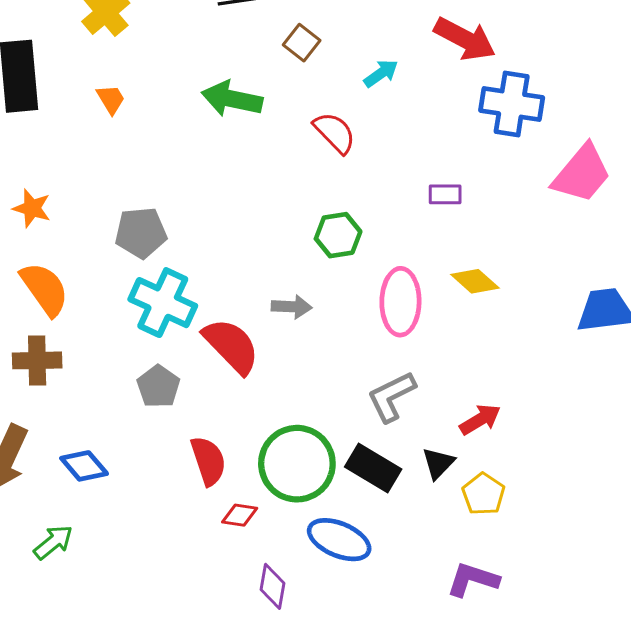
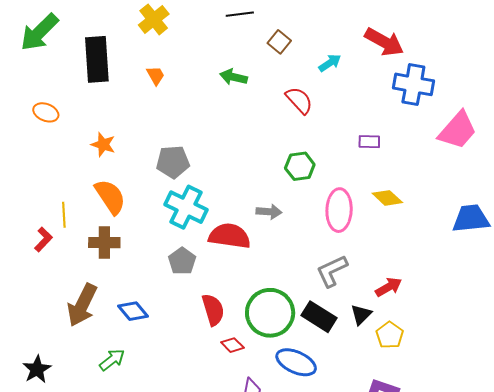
green arrow: (232, 99) -> (234, 77), size x0.7
red semicircle: (231, 346) -> (230, 236), turned -39
red diamond: (240, 515) -> (232, 345), turned 35

